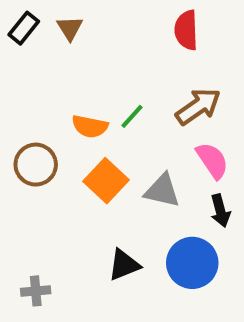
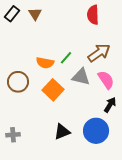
gray triangle: (162, 191) -> (81, 77), moved
black arrow: (220, 211) -> (110, 105), turned -133
gray cross: (36, 291) -> (13, 135), moved

